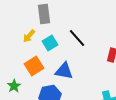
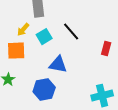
orange square: (34, 66) -> (16, 51), moved, turned 30

